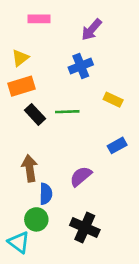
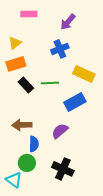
yellow rectangle: (113, 100) -> (84, 74), size x1.5
blue rectangle: (117, 145) -> (75, 102), moved, size x1.5
brown arrow: (30, 168) -> (22, 125), turned -84

